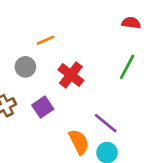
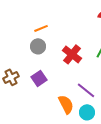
gray circle: (25, 67) -> (38, 46), moved
red cross: (71, 75) -> (72, 54), moved

